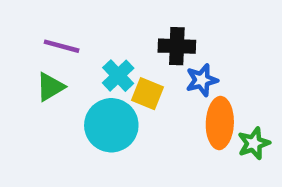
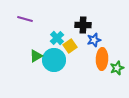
purple line: (62, 46) -> (25, 19), moved
green triangle: (50, 87) -> (36, 56), moved
yellow square: (147, 94) -> (70, 46), turned 32

